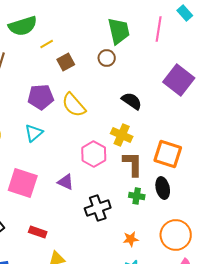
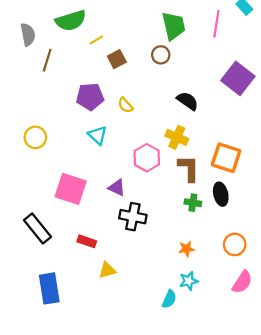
yellow semicircle: (74, 105) -> (125, 105), size x0.6
cyan triangle: (34, 133) -> (98, 135), moved, turned -36
black cross: (98, 208) -> (133, 217), moved, turned 30
orange circle: (176, 235) -> (235, 244), size x0.7

